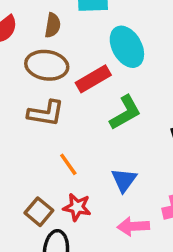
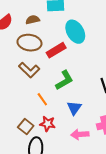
brown semicircle: (53, 25) -> (33, 20), turned -112
brown L-shape: (46, 113) -> (29, 70), turned 35
green L-shape: (125, 113) -> (64, 80), moved

